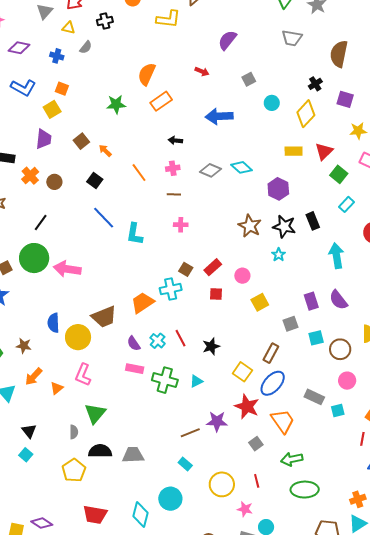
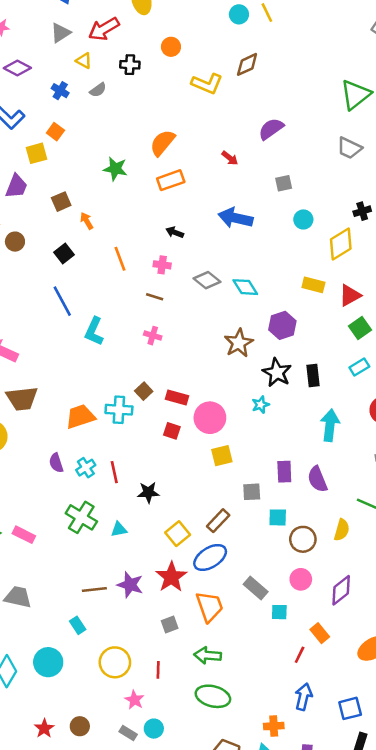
brown star: (250, 226) -> (239, 343), moved
red rectangle: (213, 267) -> (177, 398), turned 42
pink circle: (242, 276) -> (210, 418), size x1.6
brown trapezoid: (104, 317) -> (22, 398), moved
pink rectangle: (135, 369) -> (24, 535), moved

